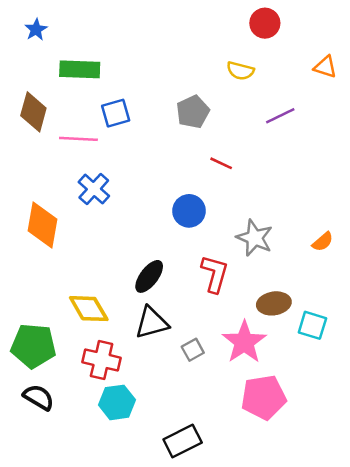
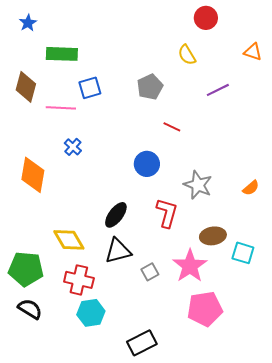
yellow semicircle: (240, 71) -> (187, 55), turned 45
blue cross: (94, 189) -> (73, 147), size x0.7

